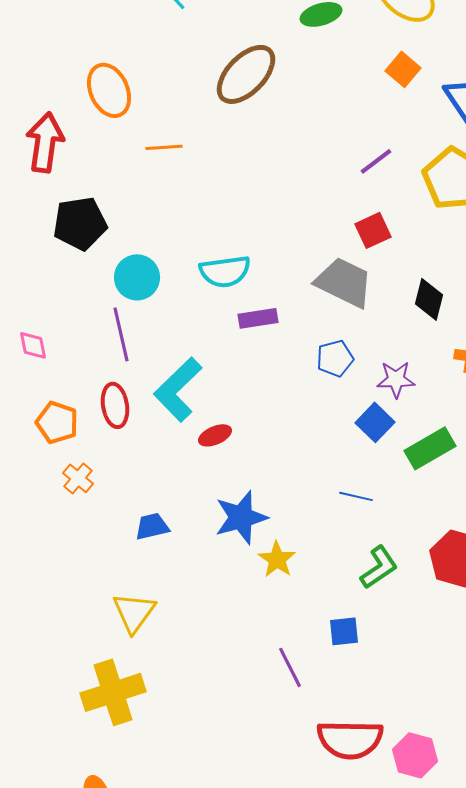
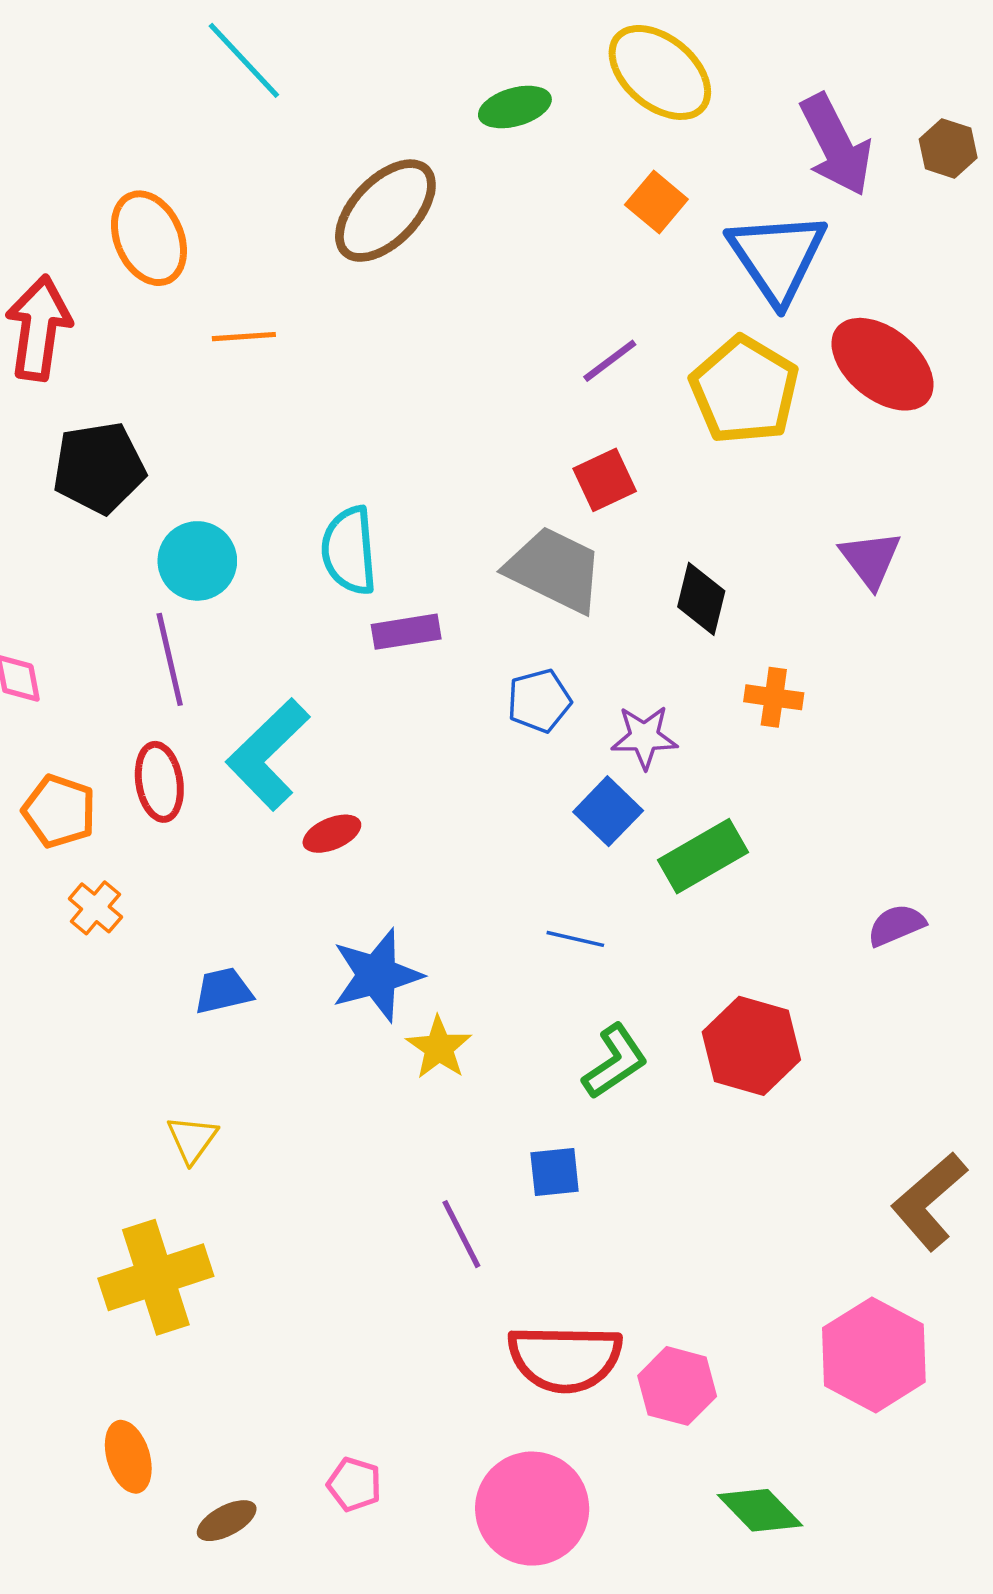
cyan semicircle: (225, 271) -> (349, 551), turned 93
yellow triangle: (134, 612) -> (192, 1139), size x0.7

